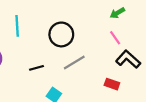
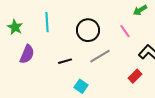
pink line: (115, 38) -> (125, 31), moved
red rectangle: (112, 84) -> (135, 76), turned -64

